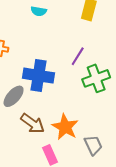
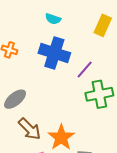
blue cross: (39, 76) -> (54, 53), moved

